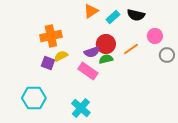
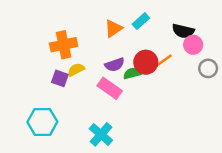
orange triangle: (91, 11) -> (113, 29), moved
black semicircle: (136, 15) -> (183, 31), moved
red circle: (106, 44) -> (146, 62), moved

